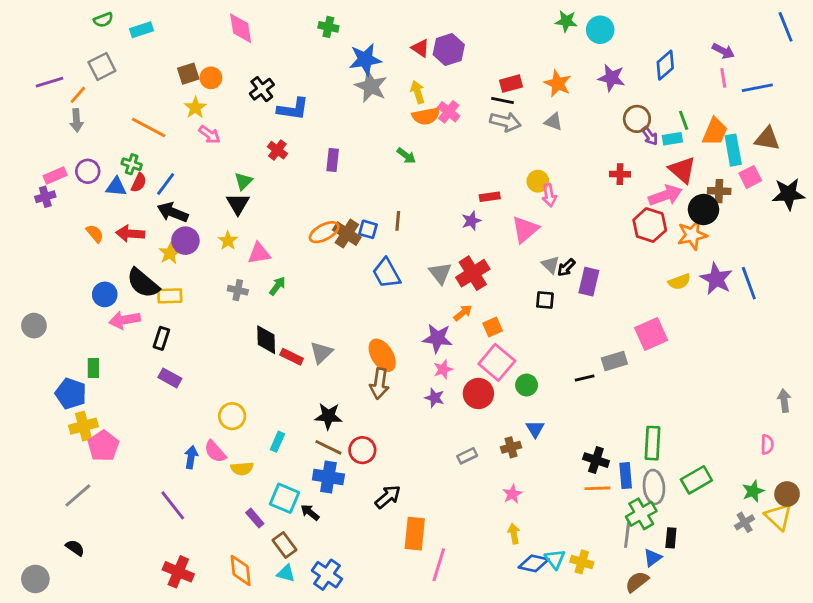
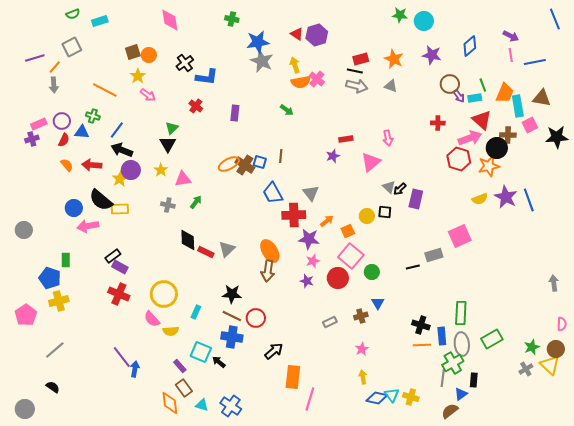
yellow circle: (538, 181) -> (367, 216), moved
red semicircle: (139, 183) -> (64, 140), moved
red cross: (473, 273) -> (294, 215), moved, turned 30
black rectangle: (161, 338) -> (113, 256), moved, turned 35
yellow circle: (232, 416) -> (164, 294), size x1.4
pink semicircle: (767, 444) -> (562, 324), moved
pink pentagon: (103, 446) -> (26, 315), moved
blue arrow: (191, 457) -> (135, 369), moved
brown rectangle: (285, 545) -> (184, 388), moved
red cross: (178, 572) -> (119, 294), moved

